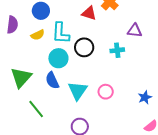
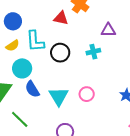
cyan circle: (58, 58) -> (22, 68), moved

